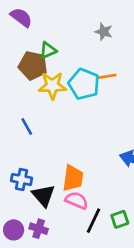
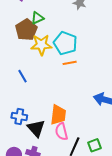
brown pentagon: (33, 66) -> (26, 30), turned 30
orange line: (107, 76) -> (70, 63), moved
pink semicircle: (77, 200) -> (61, 132), turned -126

